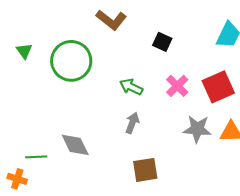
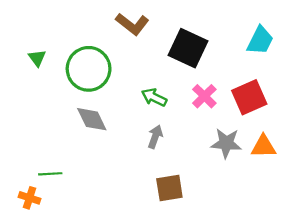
black square: (162, 42) -> (188, 48), size x1.8
gray diamond: (75, 145) -> (92, 119), moved

